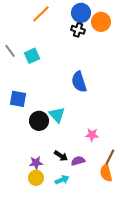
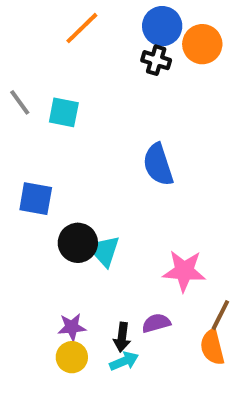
cyan square: (32, 56) -> (64, 112), turned 35
cyan triangle: (57, 115) -> (104, 251), moved
pink star: (92, 135) -> (184, 271), size x1.5
black arrow: (61, 156) -> (122, 337), moved, turned 64

